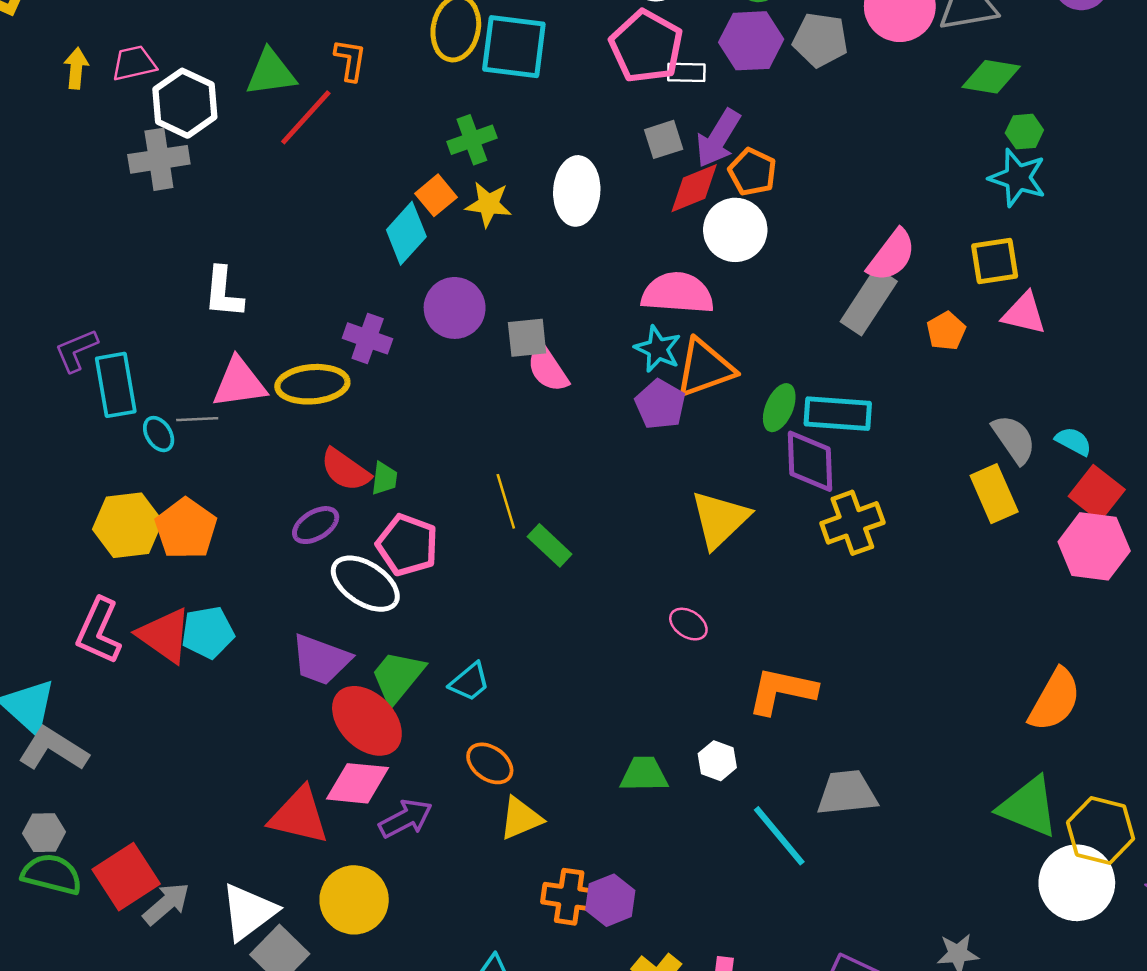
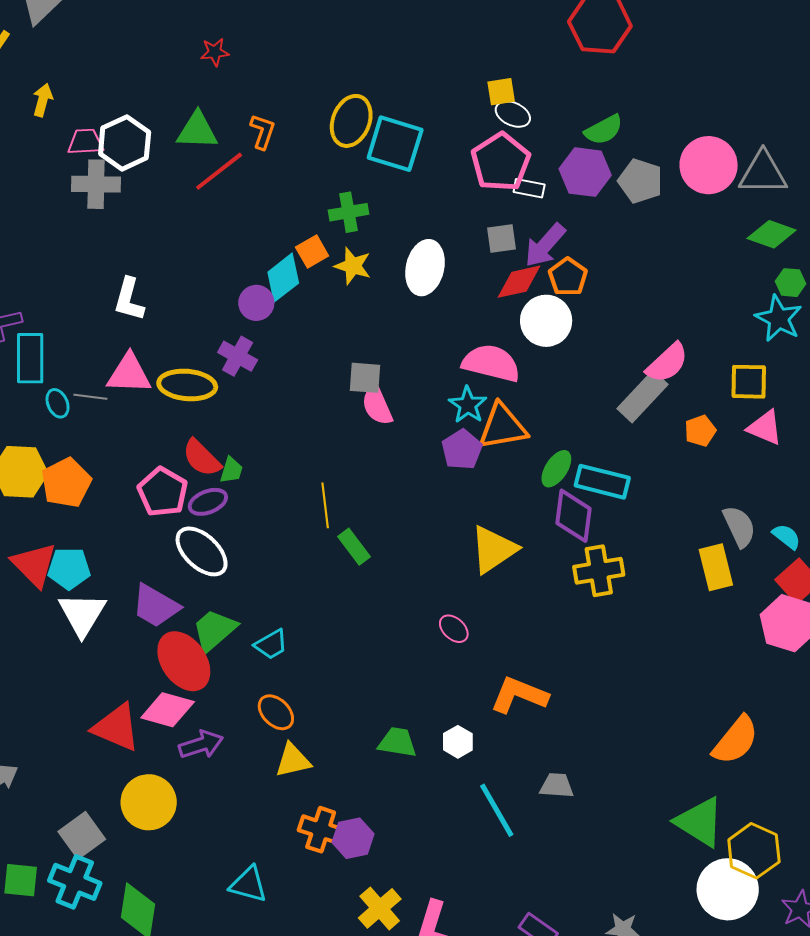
pink trapezoid: (134, 63) -> (85, 142), moved
purple circle: (455, 308) -> (256, 303), moved, size x0.7
purple ellipse: (316, 525) -> (208, 502), moved
pink pentagon: (407, 545) -> (163, 492), moved
gray trapezoid: (847, 793) -> (557, 786), size x0.7
white triangle: (248, 912) -> (82, 614), moved, turned -32

